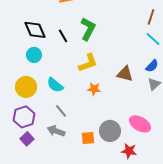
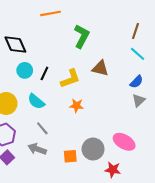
green L-shape: (88, 29) -> (82, 36), moved
black line: (63, 36) -> (44, 73), moved, turned 56
cyan circle: (34, 55) -> (25, 70), moved
brown triangle: (125, 74) -> (100, 68), moved

